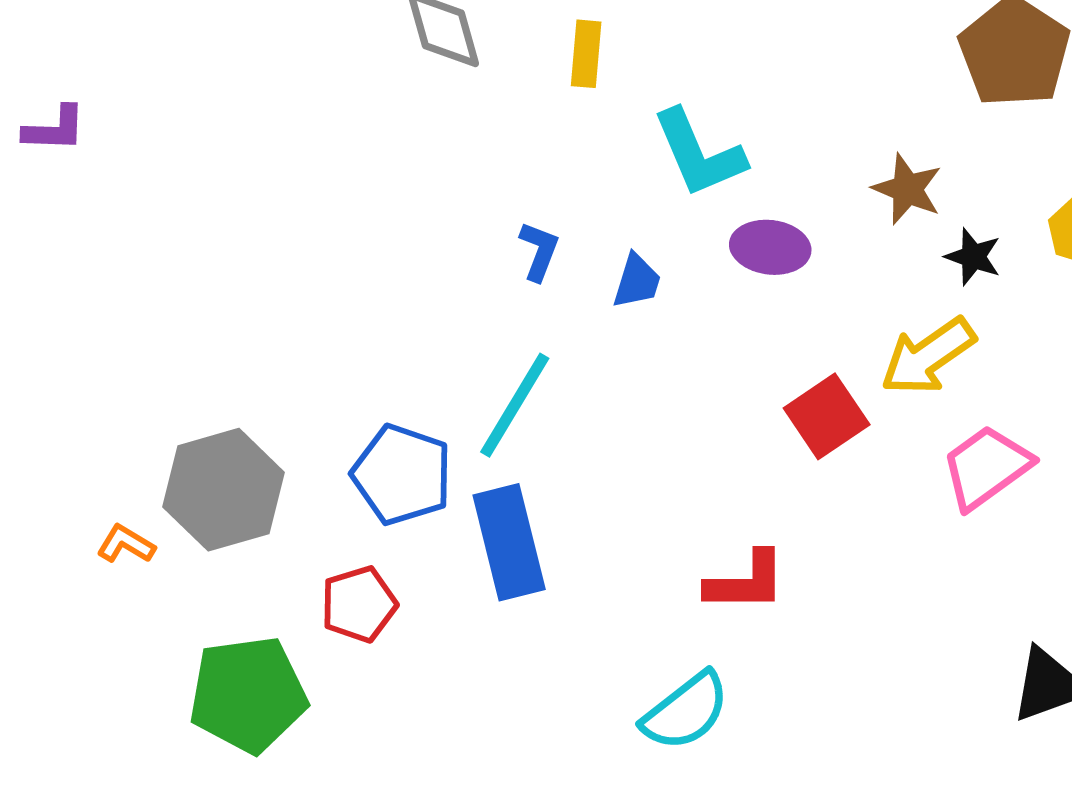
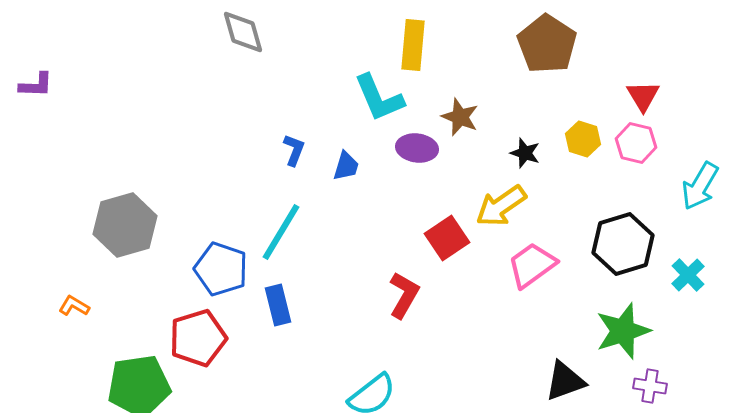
yellow rectangle: (586, 54) -> (413, 45), moved, size x1.4
brown star: (907, 189) -> (460, 117), moved
gray hexagon: (224, 490) -> (125, 225), moved
blue rectangle: (509, 542) -> (278, 305), size x0.7
red L-shape: (746, 582) -> (404, 295), moved, turned -60
red pentagon: (359, 604) -> (198, 338), size x1.4

